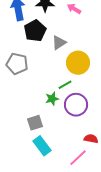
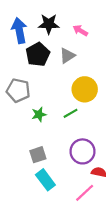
gray triangle: (59, 43) -> (67, 56), moved
green star: (52, 99) -> (39, 114), moved
purple circle: (76, 105) -> (83, 151), moved

